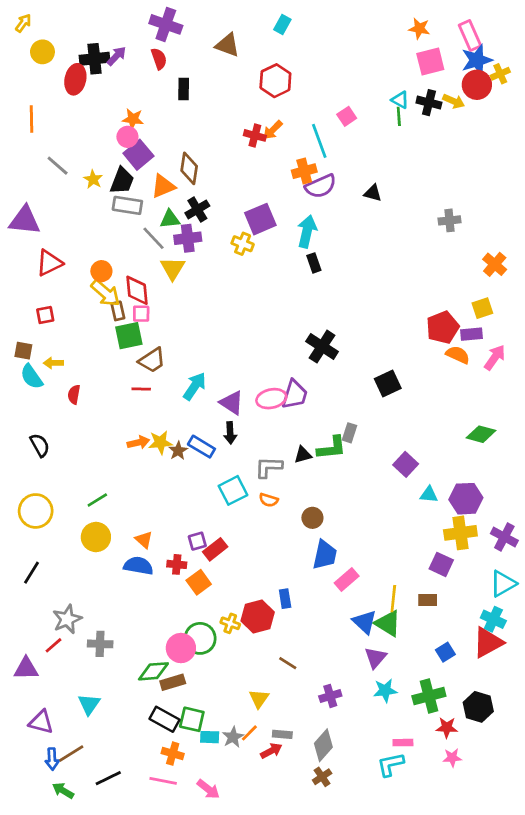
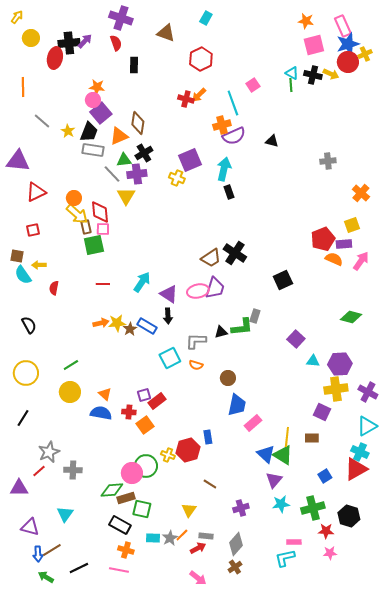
brown trapezoid: (152, 360) -> (211, 258), moved
green square: (192, 719) -> (142, 509), moved
pink arrow: (208, 789) -> (198, 578), moved

